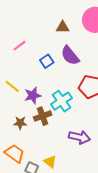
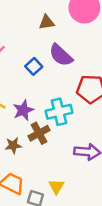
cyan cross: (61, 101) -> (59, 112), turned 30
yellow triangle: (50, 162) -> (56, 187), turned 32

